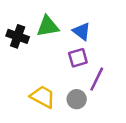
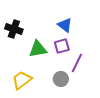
green triangle: (48, 26) -> (38, 49), moved
yellow trapezoid: (43, 97) -> (22, 80), moved, turned -65

